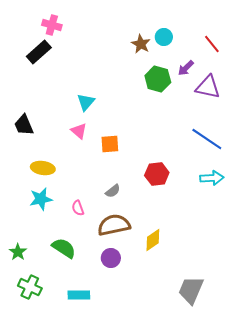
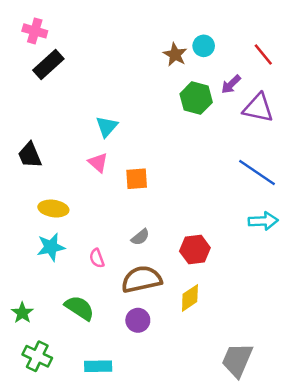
pink cross: (52, 25) -> (35, 31), moved
red hexagon: (157, 174) -> (195, 249), moved

